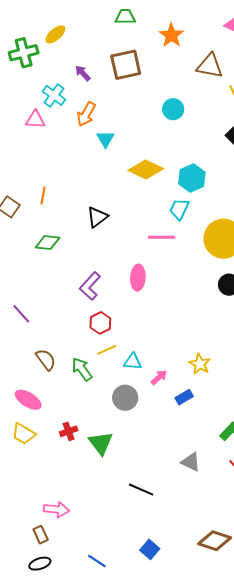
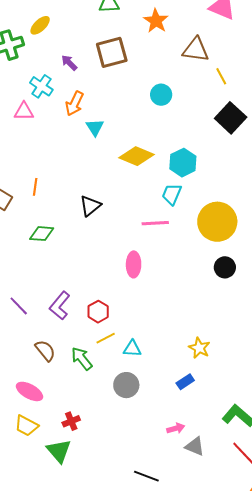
purple L-shape: (90, 286) -> (60, 306), moved
pink arrow: (159, 377) -> (176, 428), moved, turned 30
green triangle: (101, 443) -> (59, 451), moved

